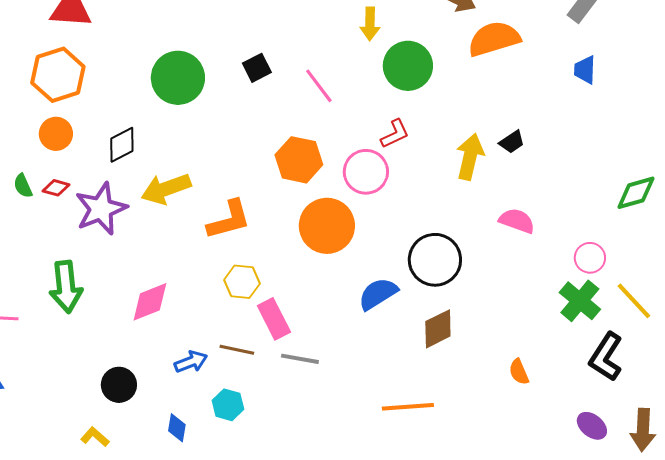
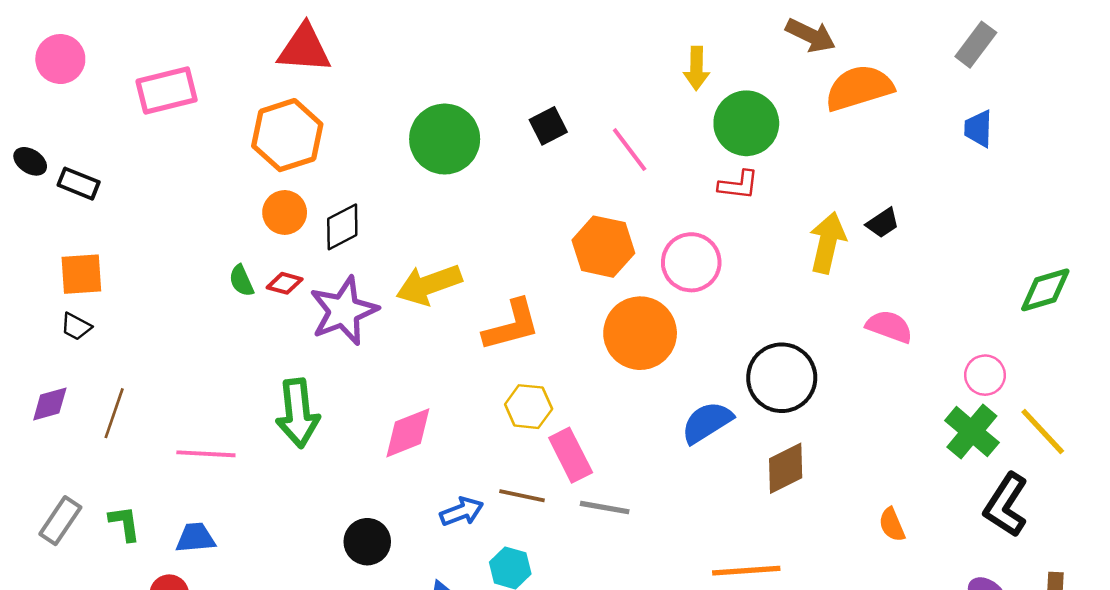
red L-shape: (395, 134) -> (738, 185), moved, turned 32
black diamond: (122, 145) -> (342, 227), moved

